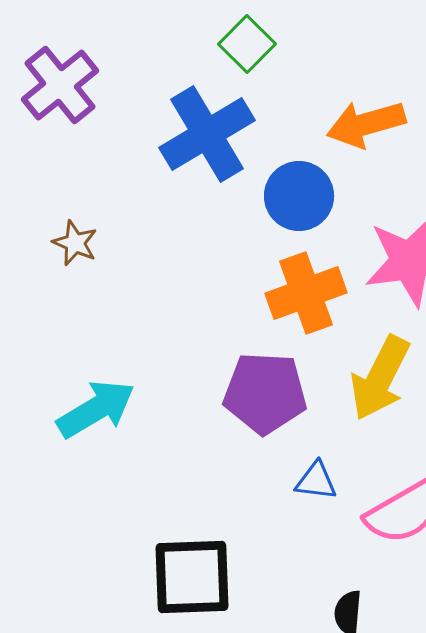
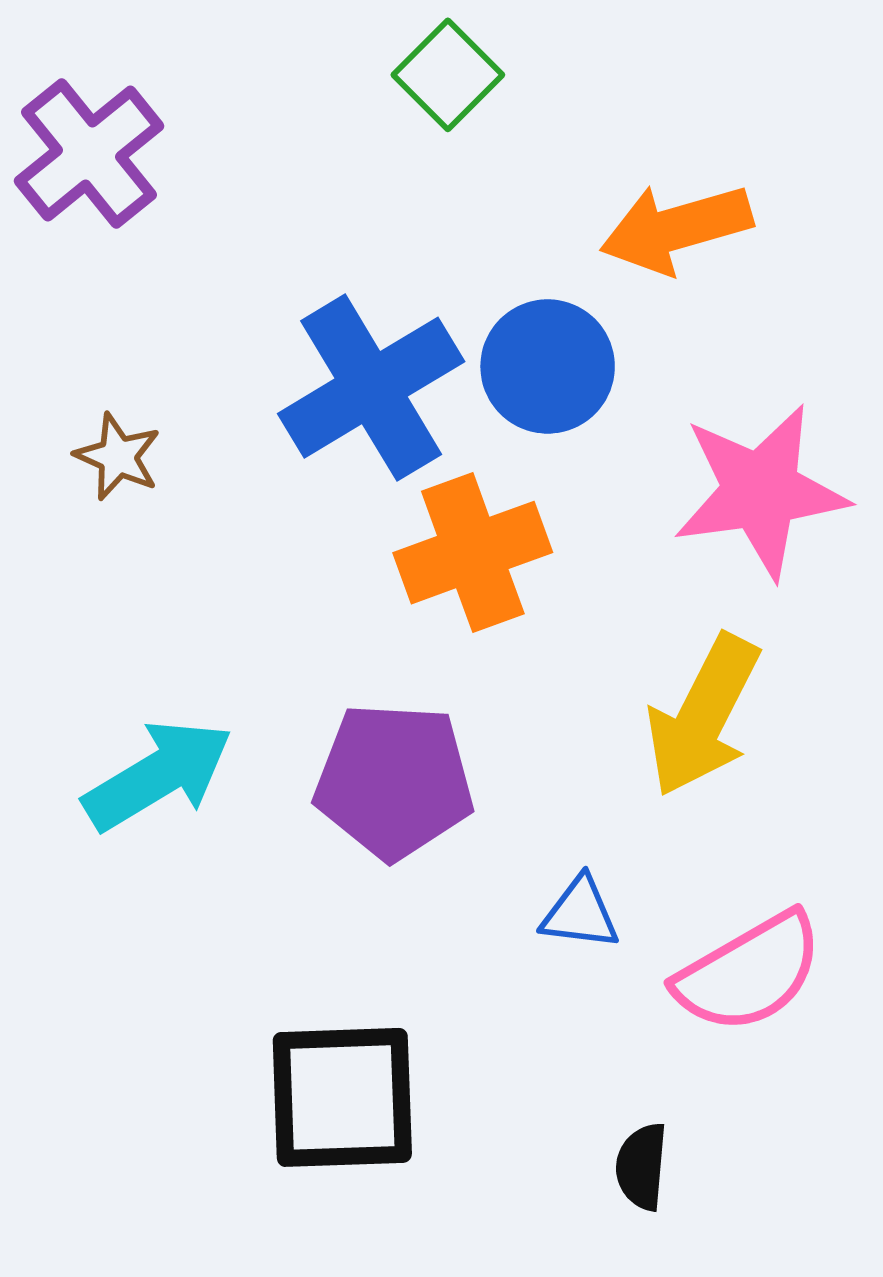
blue cross: (207, 134) -> (371, 388), moved
orange cross: (306, 293) -> (473, 553), moved
purple pentagon: (265, 393) -> (394, 781), moved

